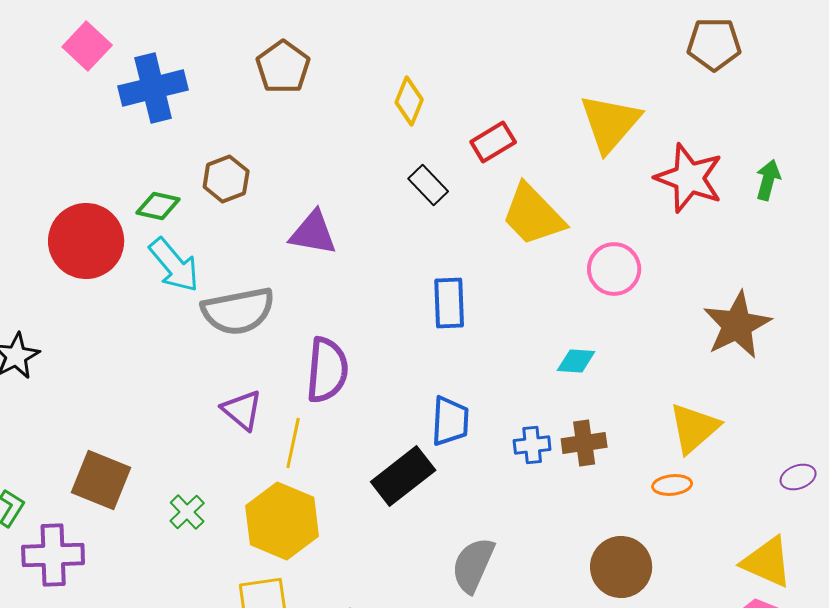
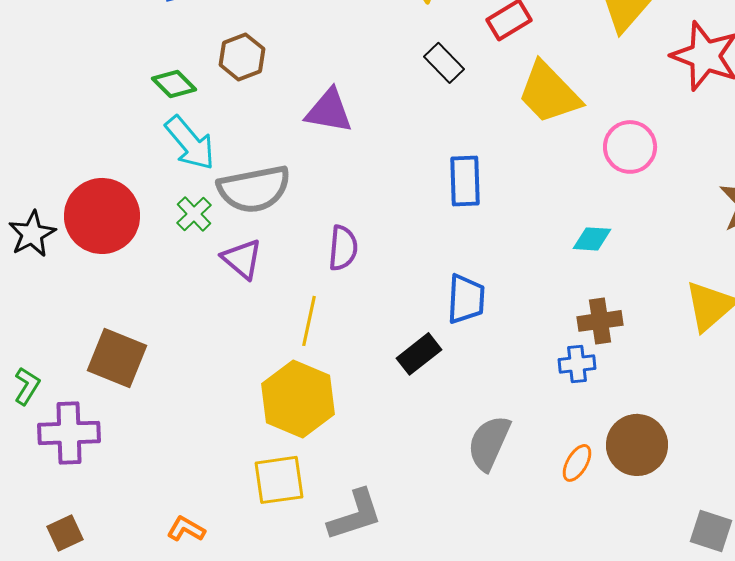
green diamond: (158, 206) -> (174, 84), turned 33
red circle: (86, 241) -> (102, 216), moved
purple semicircle: (327, 370) -> (343, 248), size x0.7
purple triangle: (242, 410) -> (242, 259), moved
blue cross: (532, 445) -> (577, 364), moved
black rectangle: (403, 476) -> (419, 354), size x0.7
orange ellipse: (672, 485) -> (577, 463), moved, turned -54
green cross: (187, 512) -> (194, 214), moved

